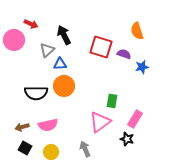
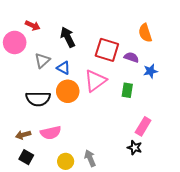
gray triangle: (47, 50) -> (42, 61), moved
blue triangle: (60, 64) -> (63, 68), turned 32
green rectangle: (112, 101) -> (127, 90), moved
pink triangle: (100, 122) -> (95, 81), moved
yellow circle: (51, 152) -> (66, 161), moved

